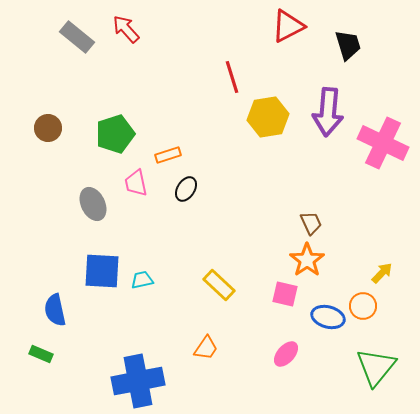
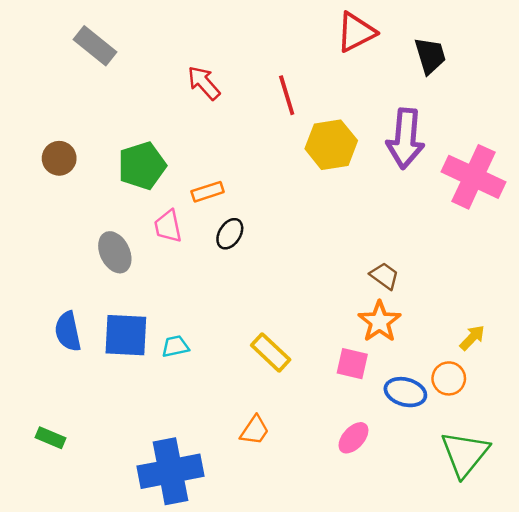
red arrow: (126, 29) -> (204, 83), moved
brown trapezoid: (311, 223) -> (384, 276), turned -30
blue semicircle: (55, 310) -> (68, 331), moved

